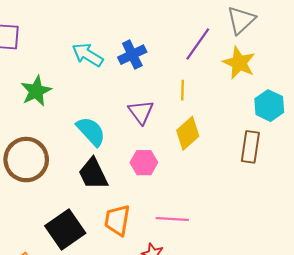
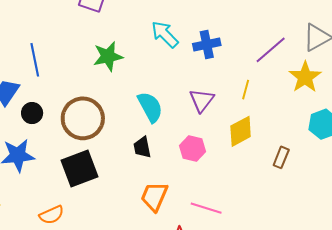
brown rectangle: (250, 147) -> (281, 157), moved, size x0.7
black trapezoid: (93, 174) -> (142, 147), size x0.7
black square: (65, 229) -> (80, 168), moved

